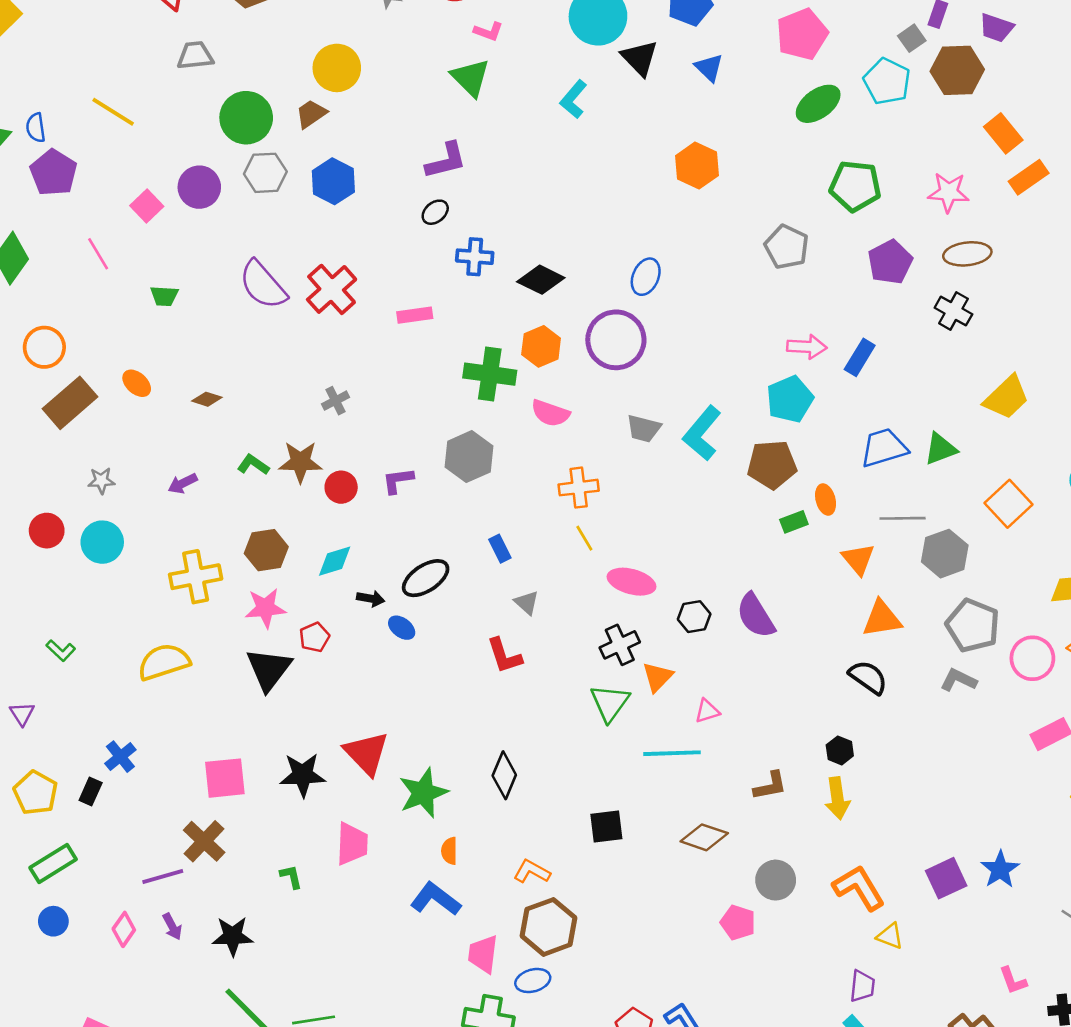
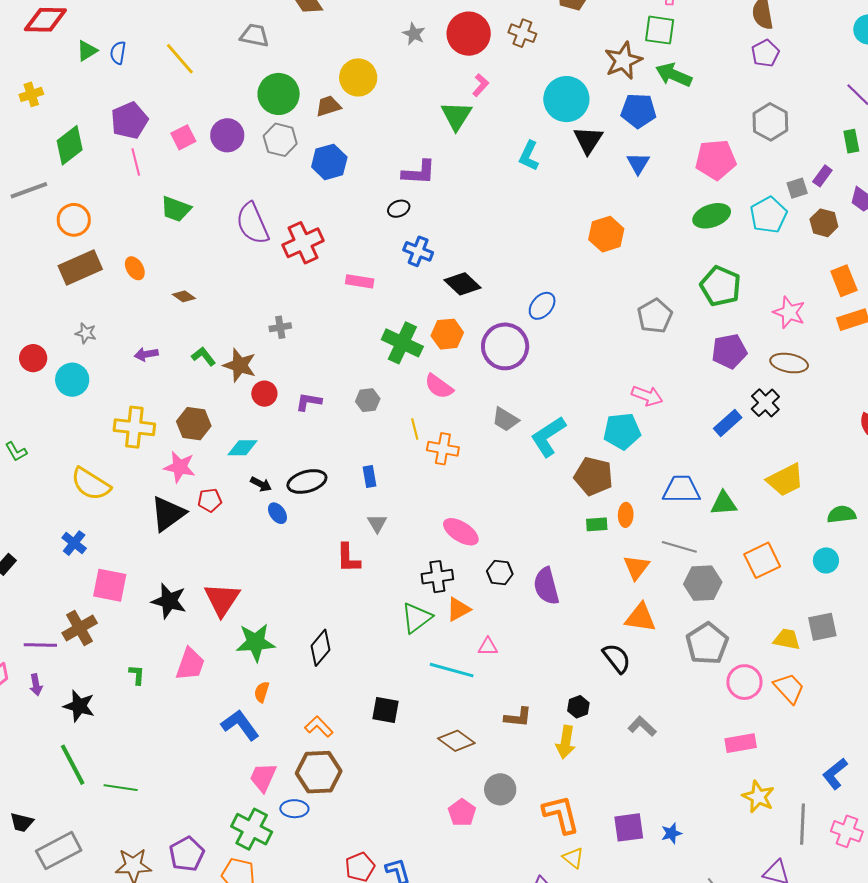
pink L-shape: (488, 31) -> (481, 85), turned -85
brown hexagon: (957, 70) -> (824, 223), size x0.7
cyan L-shape: (574, 99) -> (529, 156), turned -32
purple pentagon: (53, 173) -> (129, 120), moved
green trapezoid: (164, 296) -> (176, 209), size x1.4
blue rectangle: (860, 357) -> (728, 423), moved
gray hexagon: (469, 457) -> (368, 400), size x0.6
yellow line: (584, 538) -> (415, 429), moved
yellow semicircle: (164, 662) -> (91, 484), turned -147
gray L-shape: (958, 680) -> (642, 726), moved
blue cross: (120, 757) -> (74, 543), moved, turned -30
blue star: (1000, 869) -> (671, 833), size x0.7

